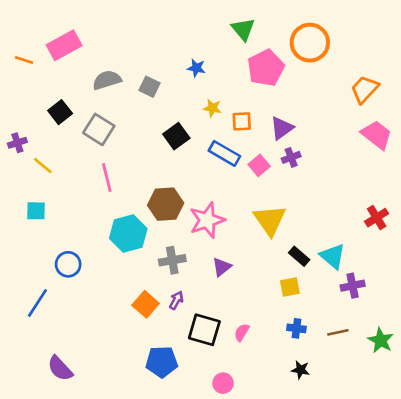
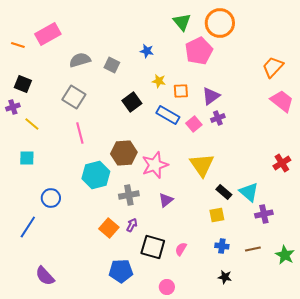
orange circle: (310, 43) -> (220, 23), moved
black square: (60, 112) -> (23, 84), moved, turned -30

